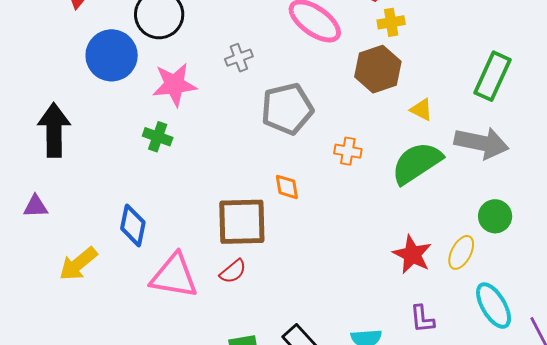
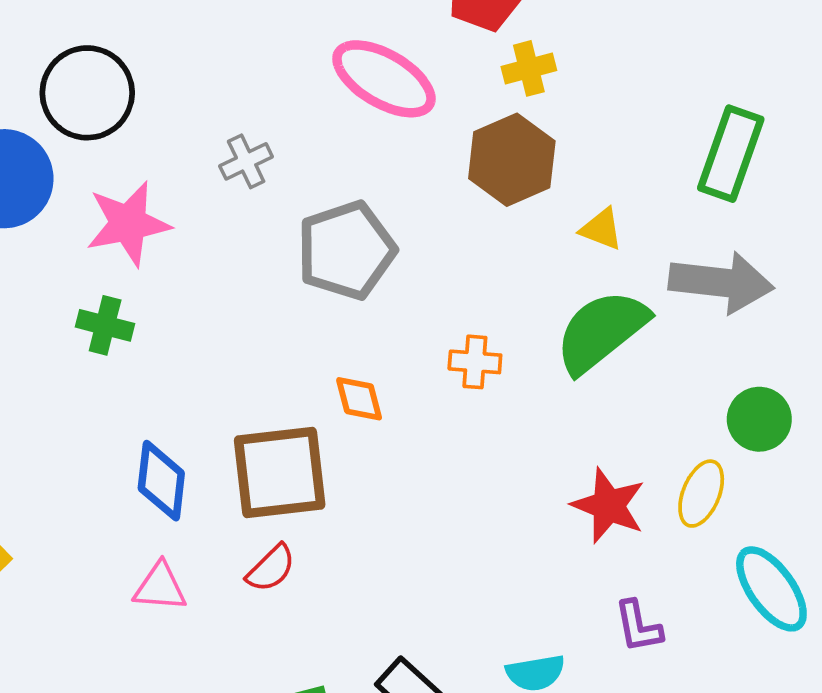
orange cross: (348, 151) -> (475, 362), moved
blue diamond: (133, 225) -> (161, 481), moved
pink triangle: (174, 276) -> (160, 587), size x0.6

